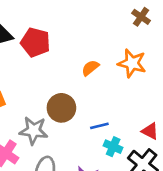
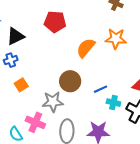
red pentagon: (35, 42) -> (55, 22), moved
orange semicircle: (90, 68) -> (86, 48), size x1.5

